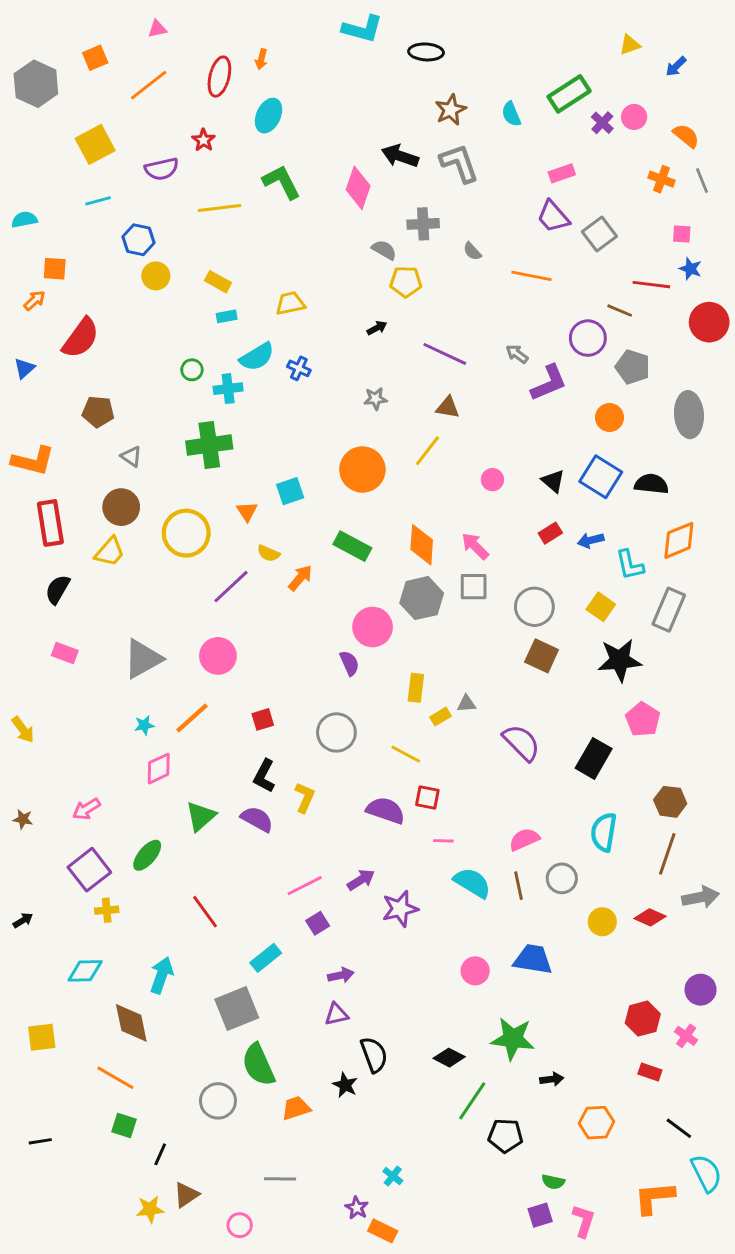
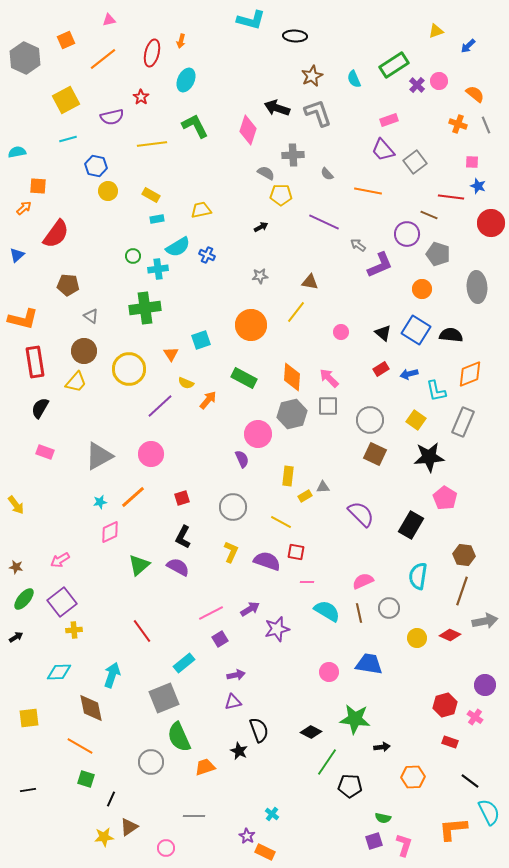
purple line: (445, 354) -> (324, 222), moved
yellow L-shape: (305, 797) -> (231, 552), moved
green ellipse: (147, 855) -> (24, 599), moved

